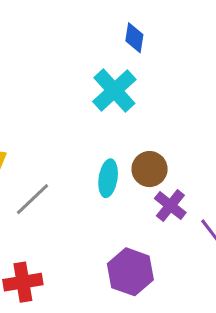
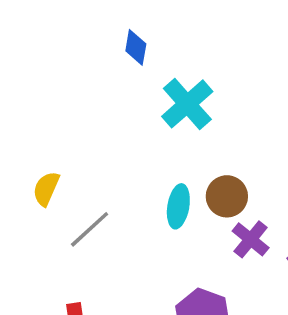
blue diamond: (134, 38) -> (136, 47), moved

